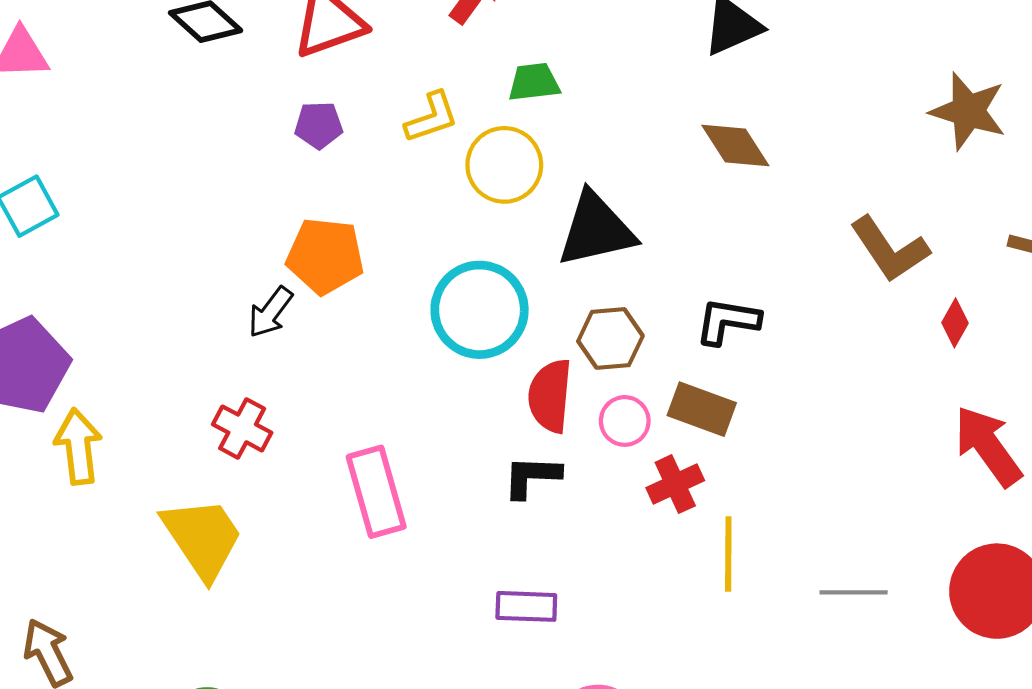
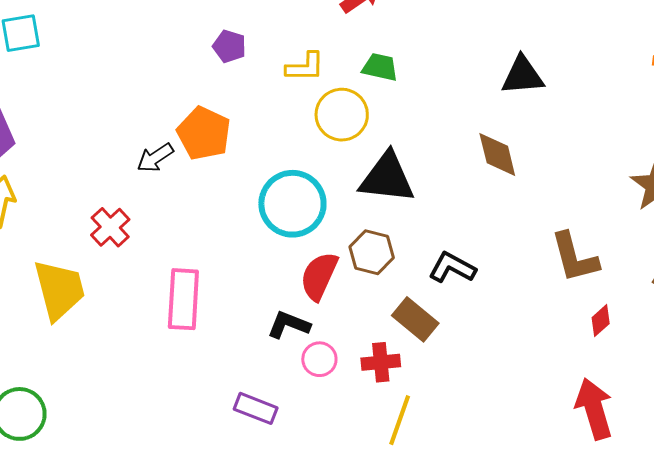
pink circle: (625, 421) -> (319, 359), moved

